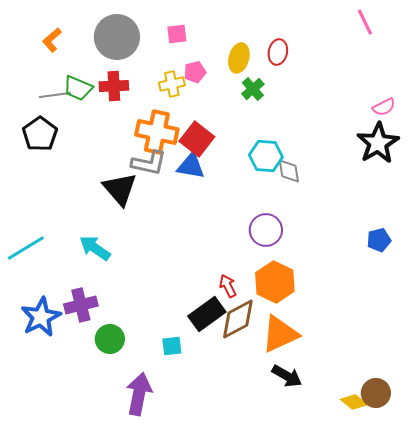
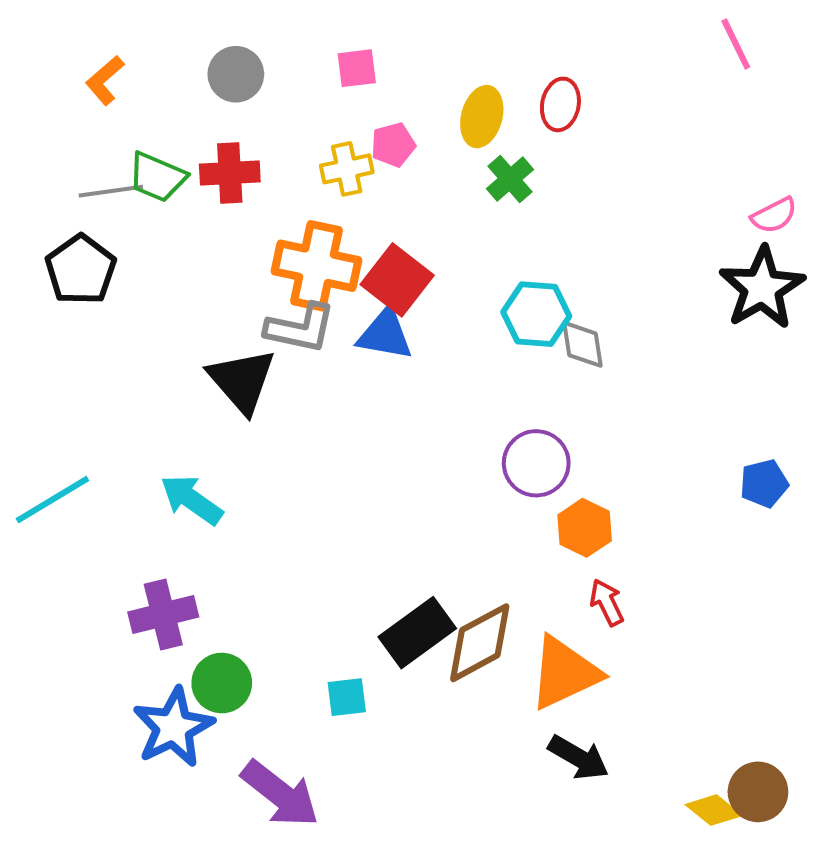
gray circle: (117, 37) -> (236, 74), size x0.6
orange hexagon: (275, 282) -> (585, 528), moved, size x0.7
red arrow: (228, 286) -> (607, 602), moved
blue star: (41, 317) -> (173, 727), moved
purple arrow: (139, 394) -> (280, 794), turned 117

